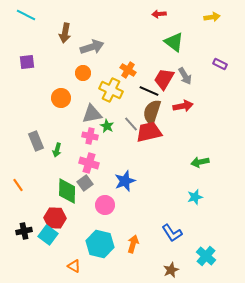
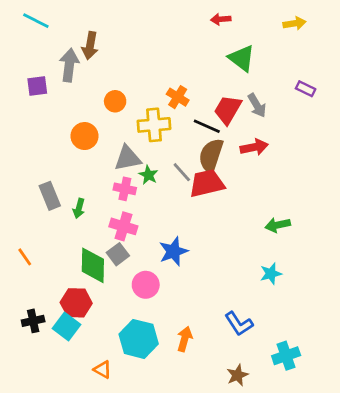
gray arrow: (92, 47) -> (69, 65), moved, turned -65
yellow cross: (111, 90) -> (154, 125), turned -30
cyan cross: (206, 256) -> (286, 356), turned 30

